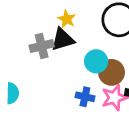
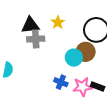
black triangle: (63, 39) -> (30, 25), moved
brown circle: (111, 72) -> (86, 52), moved

